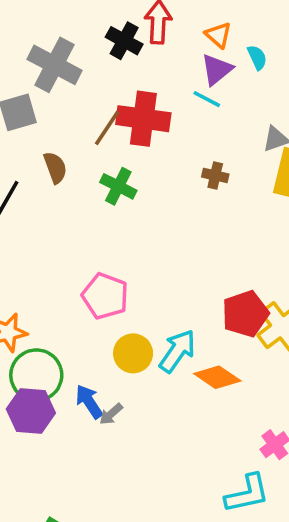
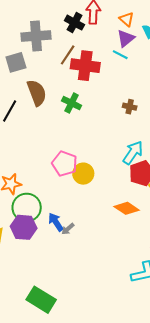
gray cross: (55, 65) -> (36, 36), turned -32
brown line: (107, 128) -> (68, 55), moved
brown semicircle: (55, 168) -> (37, 93), size x1.5
brown cross: (215, 175) -> (130, 107), moved
cyan arrow: (177, 351) -> (133, 153), moved
yellow circle: (133, 353) -> (83, 174), moved

